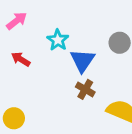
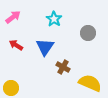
cyan star: (58, 40) -> (54, 19), moved
blue triangle: (83, 61) -> (45, 47), moved

